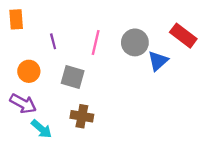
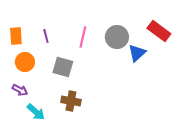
orange rectangle: (16, 19) -> (16, 36), moved
purple arrow: (23, 104) -> (20, 90), size x0.7

